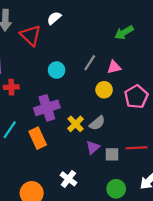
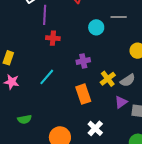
gray line: (90, 63) -> (119, 17), moved, turned 49
purple cross: (47, 108) -> (83, 61), size x0.6
orange rectangle: (38, 138) -> (83, 94), moved

